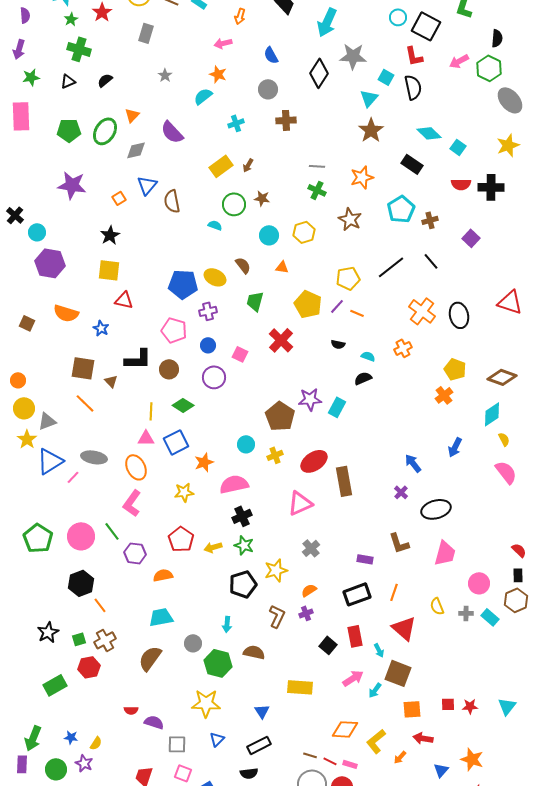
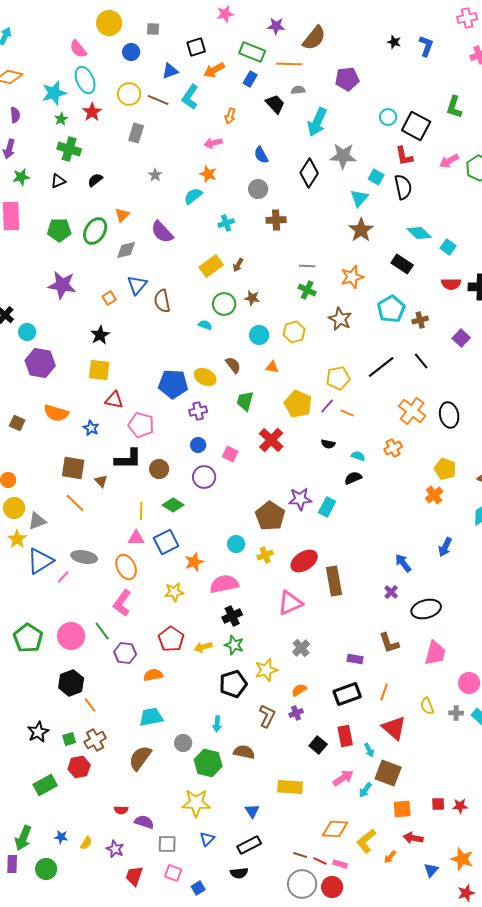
pink pentagon: (174, 330) -> (141, 425), moved
purple star: (84, 763) -> (115, 849), moved

